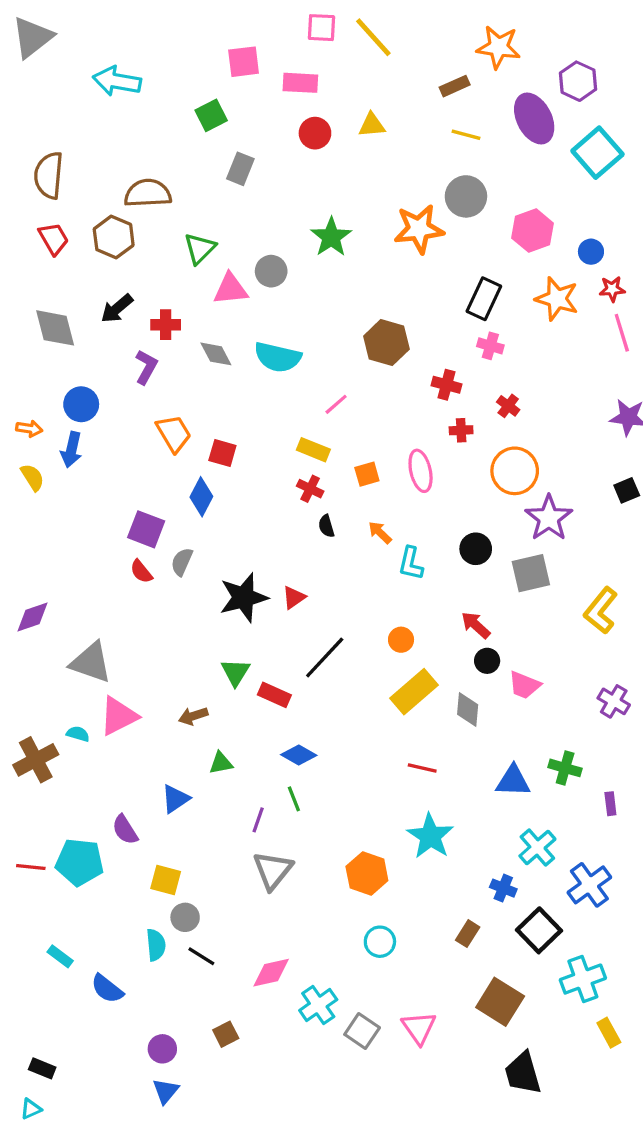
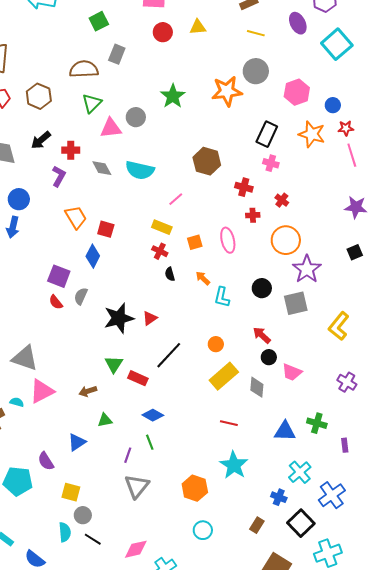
purple ellipse: (534, 119) -> (298, 23), size x0.7
brown semicircle: (148, 193) -> (84, 69), moved

